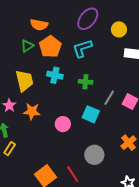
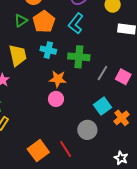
cyan L-shape: (82, 48) -> (76, 23), turned -35
green cross: (85, 82) -> (79, 57), size x1.5
orange star: (32, 111) -> (58, 79), moved
cyan square: (91, 114) -> (103, 106), moved, turned 30

